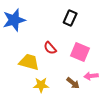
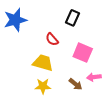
red semicircle: (50, 48) -> (52, 39), moved
yellow trapezoid: (29, 62) -> (43, 63), moved

